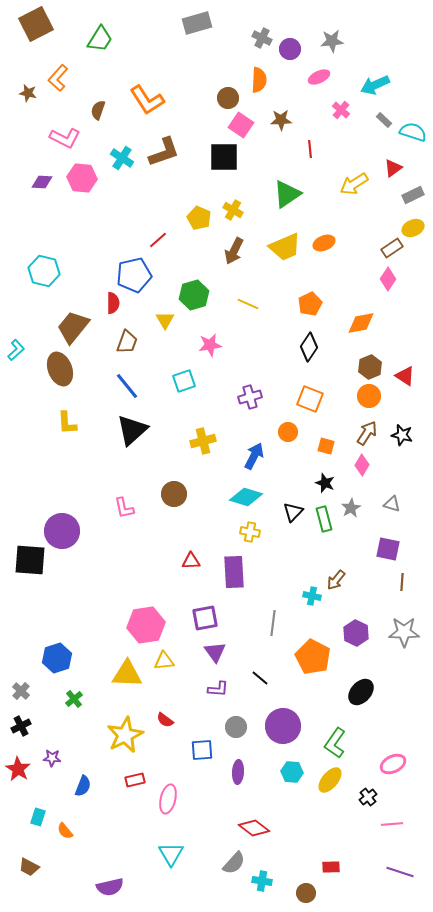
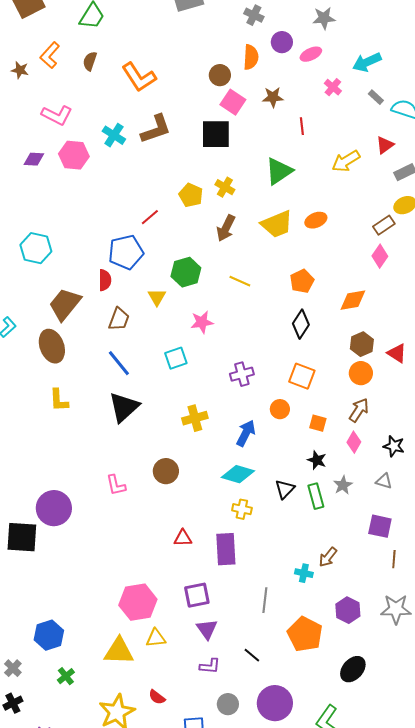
purple circle: (290, 49) -> (282, 42), moved
brown semicircle: (98, 110) -> (90, 61), moved
black star: (402, 435) -> (394, 446), moved

